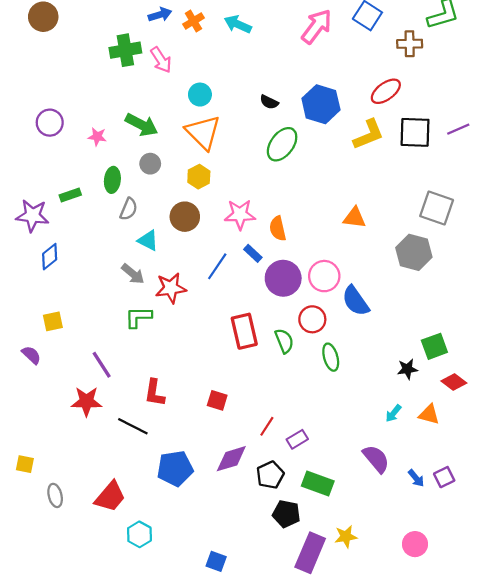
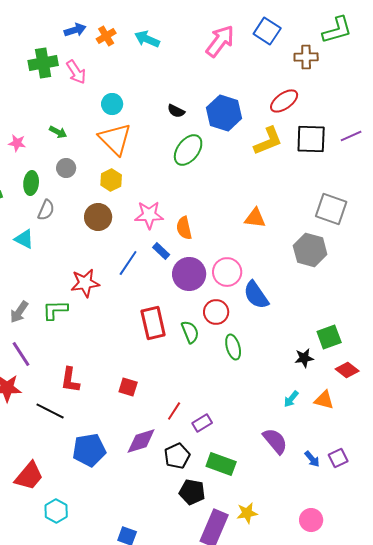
green arrow: (142, 125) -> (58, 132), size x0.6
cyan triangle: (148, 240) -> (24, 239), moved
gray arrow: (133, 274) -> (19, 312), moved, turned 85

